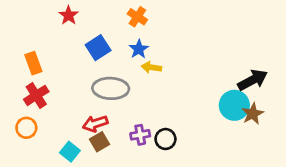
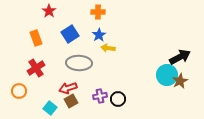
orange cross: (137, 17) -> (98, 12), turned -32
orange rectangle: (33, 63) -> (36, 38), moved
red cross: (36, 95) -> (36, 68), moved

